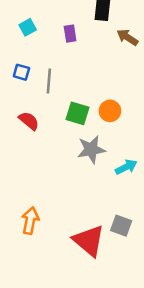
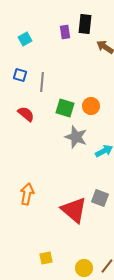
purple rectangle: (70, 34) -> (65, 32), moved
gray star: (91, 150) -> (76, 137), turned 30

